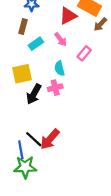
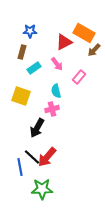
yellow square: (22, 74) -> (21, 96), turned 30
black arrow: (34, 94) -> (37, 128), moved
green star: (25, 167) -> (42, 189), moved

